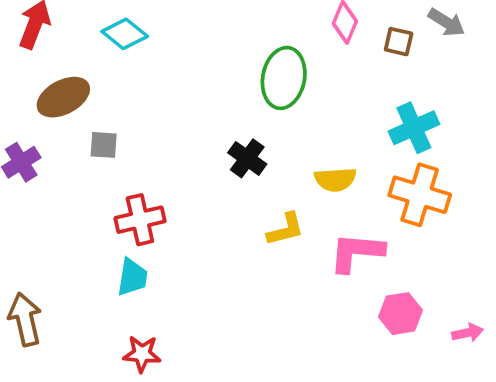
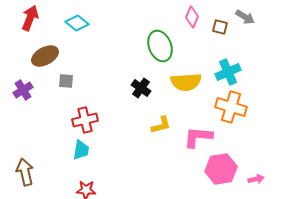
green ellipse: (284, 78) -> (160, 46), turned -32
yellow semicircle: (335, 179) -> (186, 82), moved, size x1.4
pink hexagon: (401, 314) -> (221, 169), size x1.4

